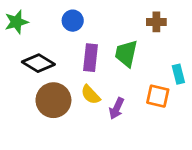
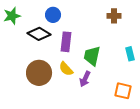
green trapezoid: (126, 54) -> (92, 56), moved
black diamond: (38, 63) -> (39, 34), moved
orange square: (158, 96) -> (123, 91), moved

